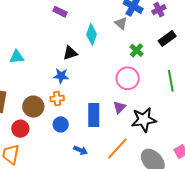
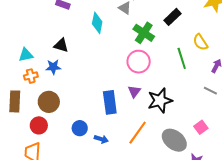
green cross: (137, 50) -> (144, 33), size x1.5
black triangle: (70, 53) -> (61, 45), moved, turned 42
blue star: (61, 76) -> (53, 67), moved
orange cross: (57, 98) -> (31, 76), moved
blue circle: (61, 124) -> (80, 128), moved

